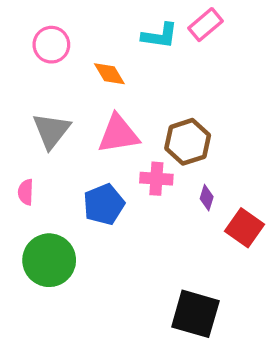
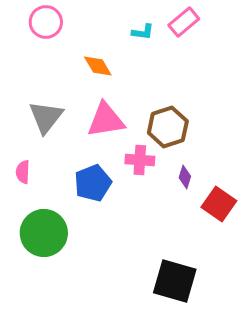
cyan L-shape: (160, 36) -> (143, 32), size x0.7
pink circle: (51, 45) -> (46, 22), moved

